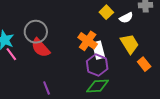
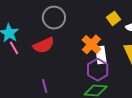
gray circle: (36, 32) -> (54, 18), moved
red semicircle: (40, 48) -> (44, 45), turned -80

